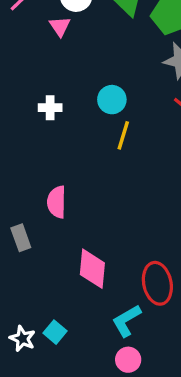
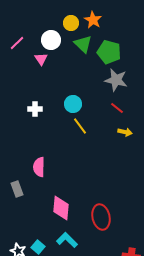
yellow line: (123, 135) -> (80, 126), turned -54
cyan L-shape: (127, 321) -> (67, 240), moved, turned 75

